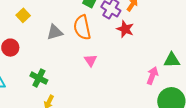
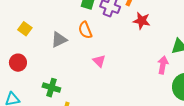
orange semicircle: (82, 27) -> (85, 30), size x0.7
red star: (125, 29) -> (142, 21), moved

